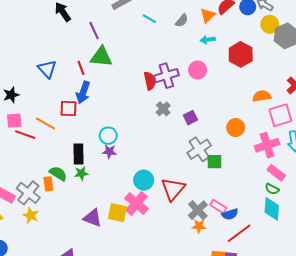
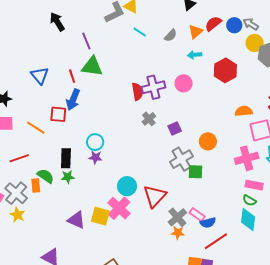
orange circle: (236, 127) -> (208, 141), moved
red line: (25, 135) -> (19, 158), moved, turned -42
pink rectangle: (276, 173) -> (254, 185), turned -30

